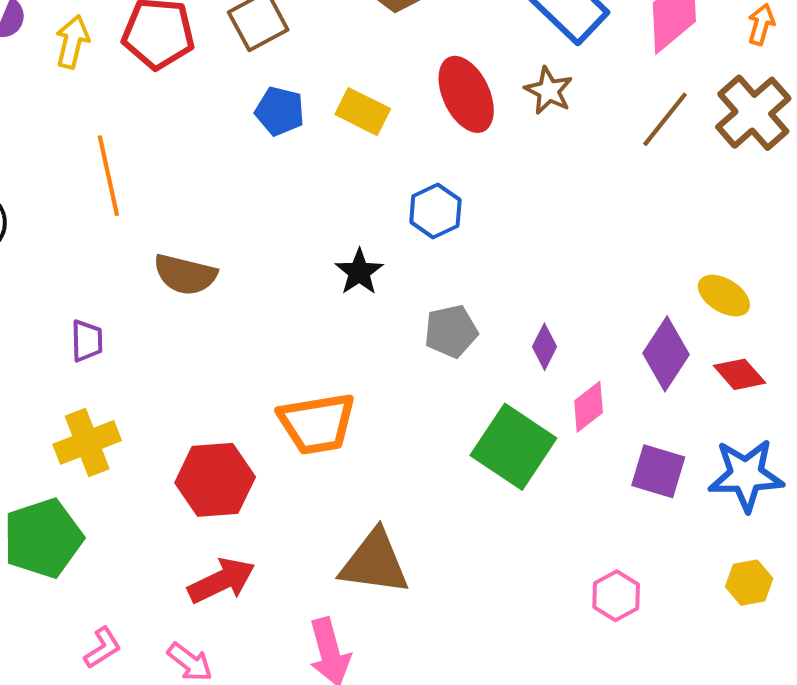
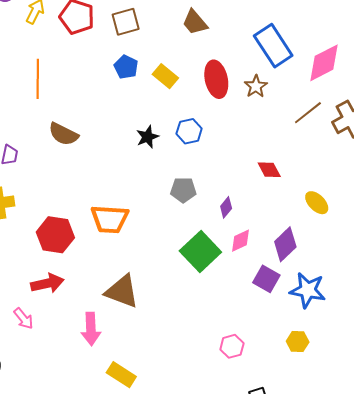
black star: (359, 272) -> (147, 137), moved
purple diamond: (666, 354) -> (285, 244), moved
red diamond: (740, 374) -> (269, 170), moved
pink hexagon: (616, 596) -> (232, 346), moved

